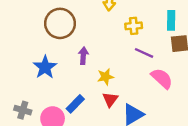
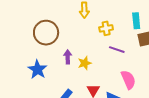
yellow star: (105, 77) -> (85, 63), moved
pink semicircle: (162, 78) -> (128, 80), moved, turned 30

